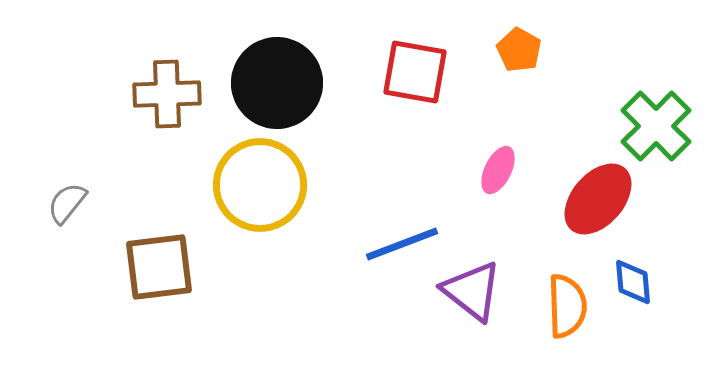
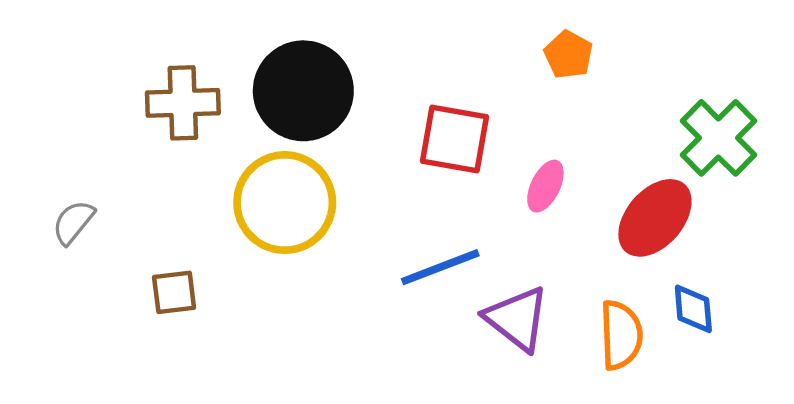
red square: (415, 72) -> (455, 139), moved
brown square: (159, 267) -> (174, 292), size x0.6

